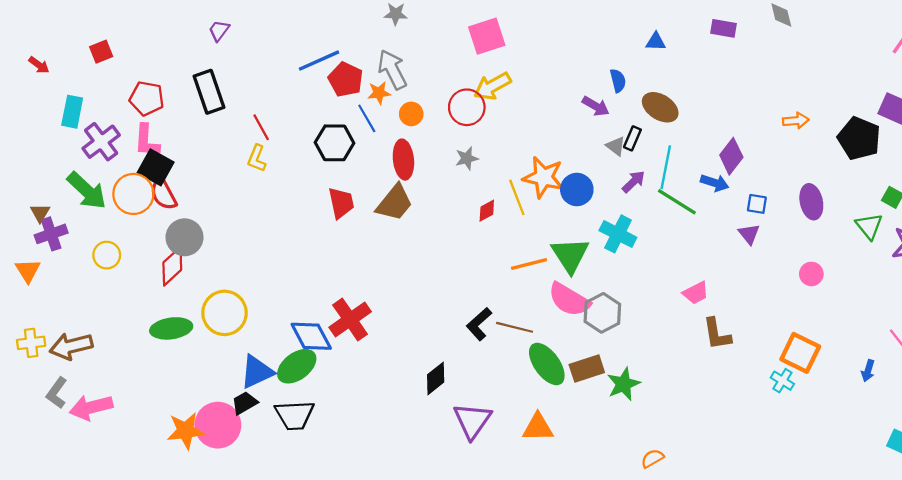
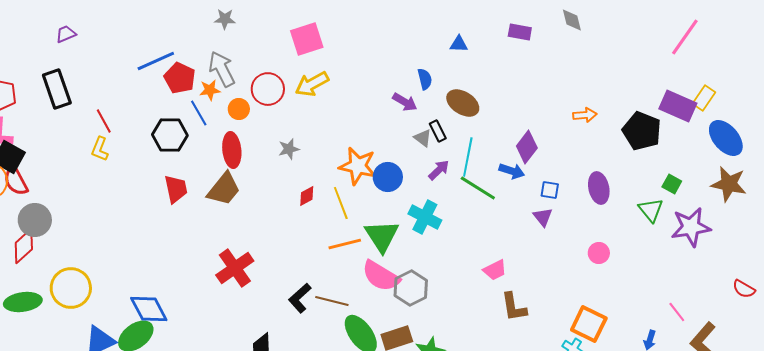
purple trapezoid: (219, 31) -> (66, 34), turned 30
red circle: (467, 107) -> (268, 89), moved
black rectangle: (632, 138) -> (438, 131), turned -50
yellow line: (517, 197) -> (341, 203), moved
red cross: (350, 320) -> (235, 268), moved

